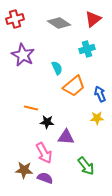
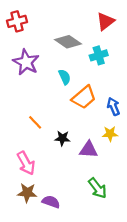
gray diamond: (59, 23) -> (68, 42), moved
orange line: (31, 108) -> (35, 122), turned 32
black star: (47, 122) -> (62, 138), moved
purple triangle: (66, 137) -> (88, 150), moved
pink arrow: (44, 153) -> (26, 163), moved

